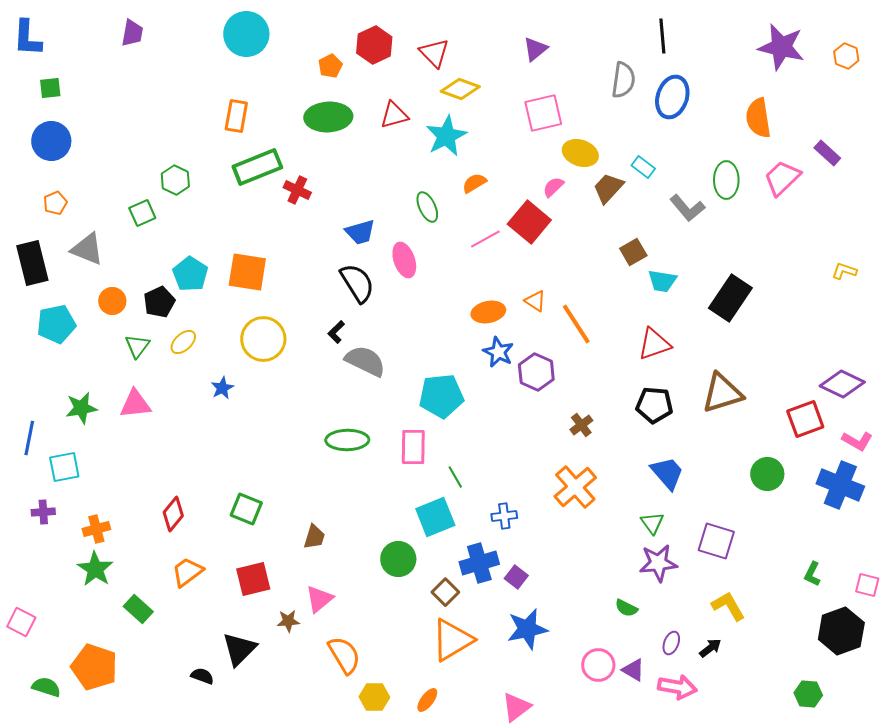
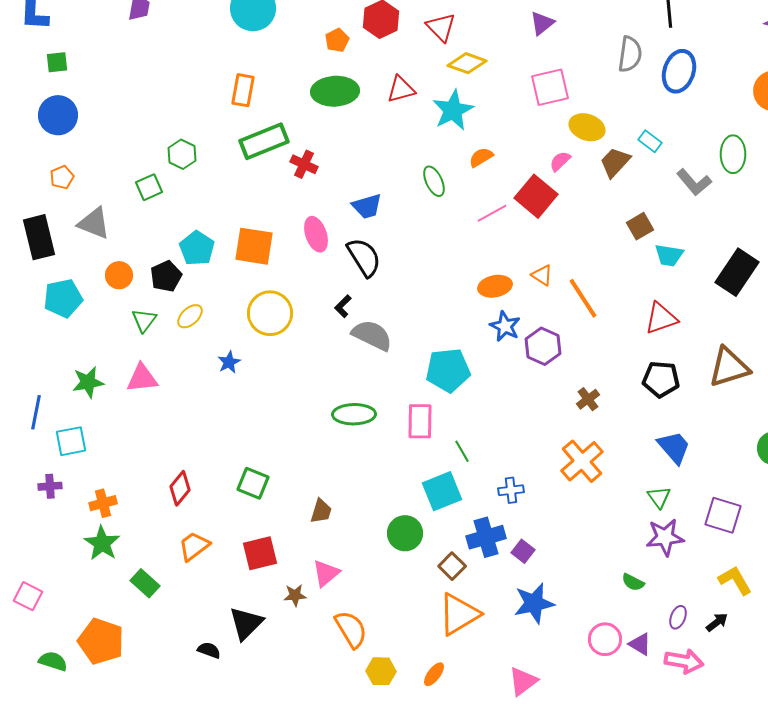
pink ellipse: (404, 260) -> (316, 234), moved

